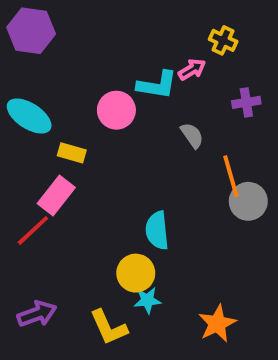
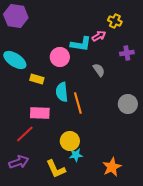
orange line: (231, 176) -> (78, 103), moved
pink rectangle: (56, 196) -> (40, 113), moved, turned 54
red line: (33, 230) -> (25, 134), moved
cyan semicircle: (157, 230) -> (62, 92), moved

